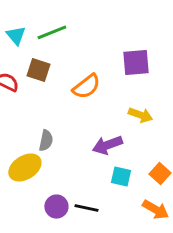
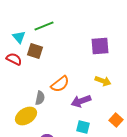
cyan triangle: (16, 35) -> (19, 37), moved
orange semicircle: (86, 86) -> (60, 84), moved
cyan square: (121, 177) -> (83, 127), moved

